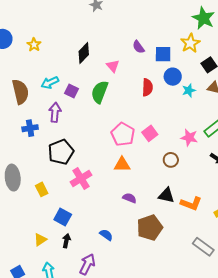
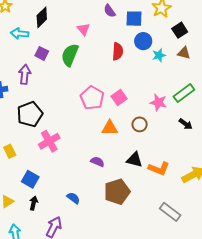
black diamond: (84, 53) -> (42, 17), moved
cyan arrow: (50, 83) -> (20, 34), moved, turned 30
orange triangle: (122, 165) -> (110, 128), moved

